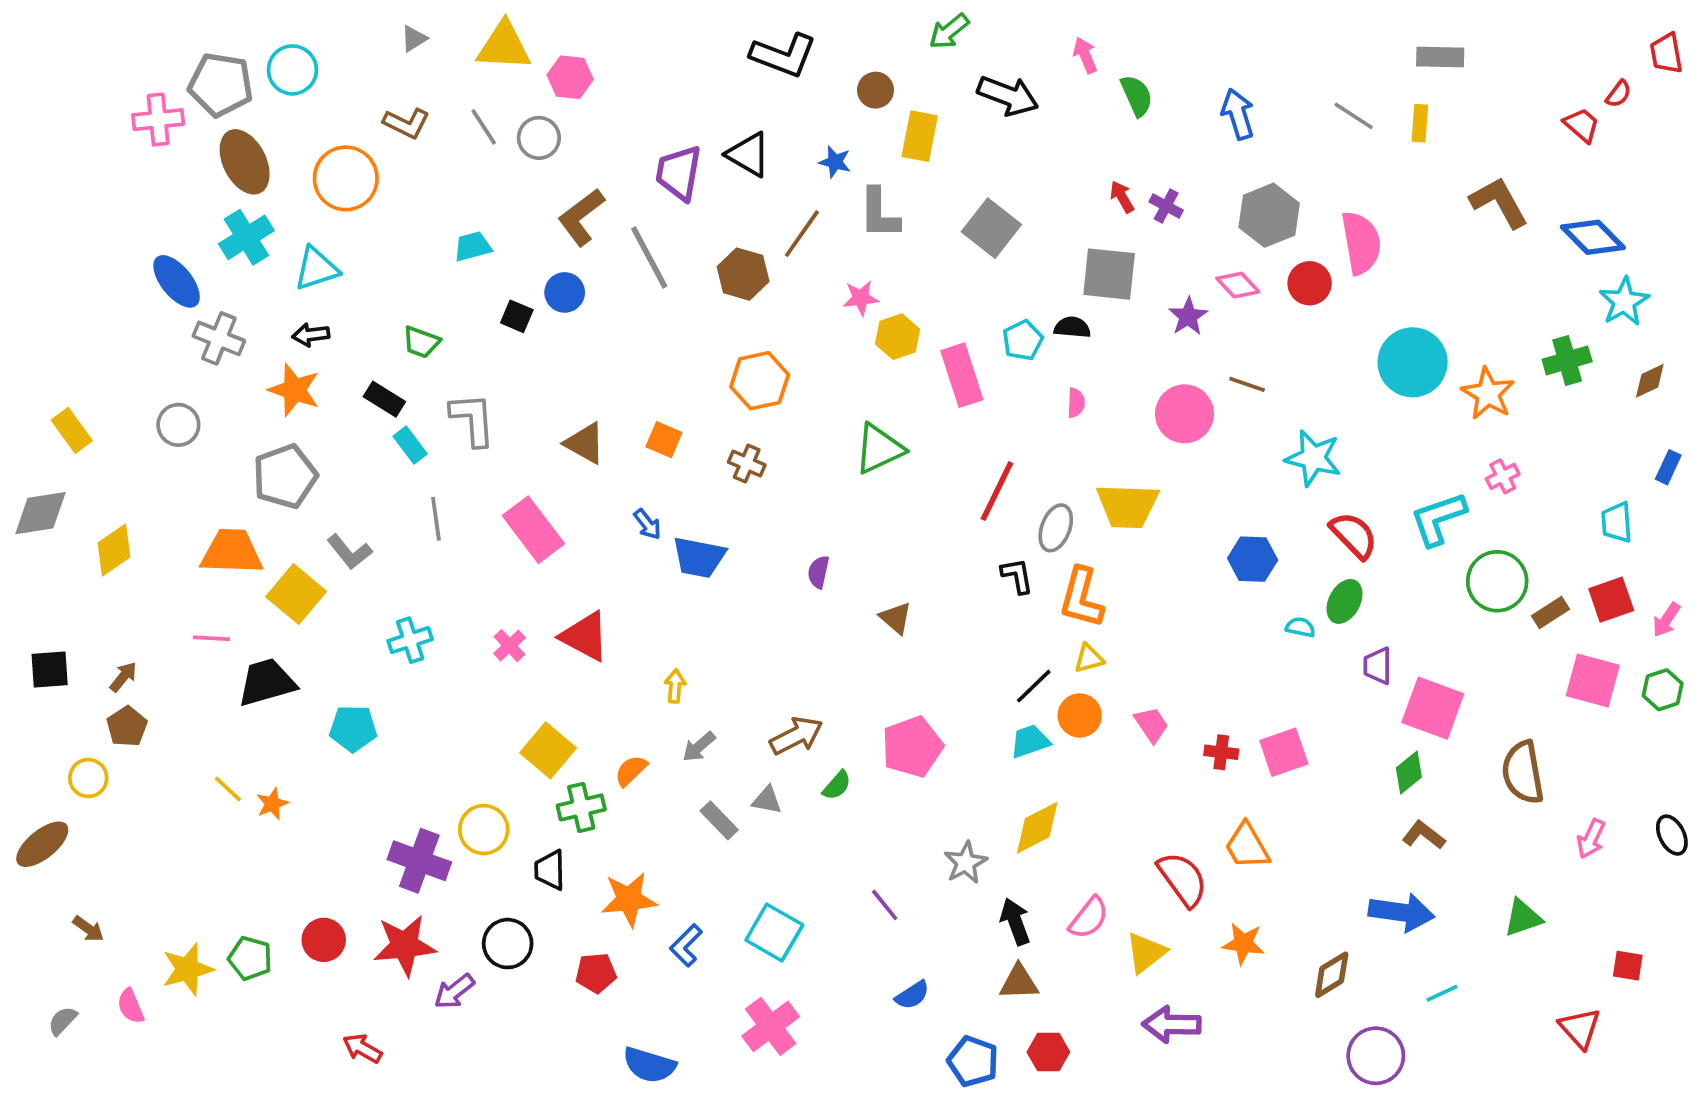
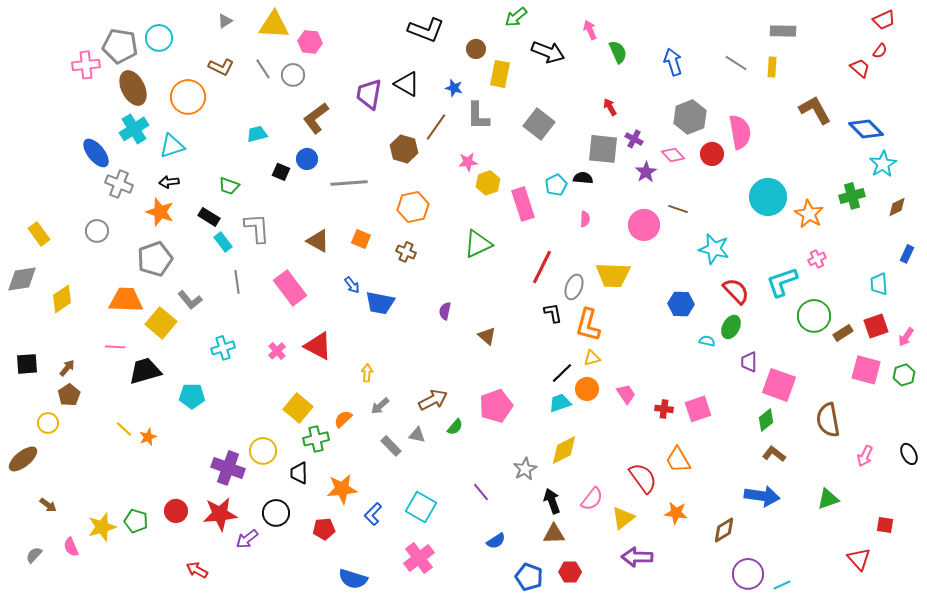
red trapezoid: (1666, 53) -> (884, 20), moved, turned -105
purple cross: (1166, 206) -> (634, 139), moved
gray line: (649, 257) -> (349, 183), moved, turned -66
cyan line: (1442, 993) -> (782, 585), moved

